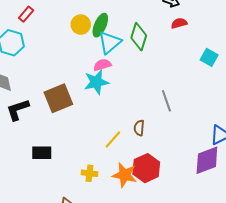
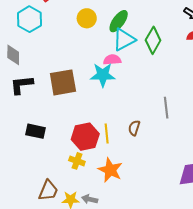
yellow circle: (81, 25) -> (87, 18), moved
yellow line: (113, 140) -> (107, 133), turned -60
red hexagon: (146, 168) -> (85, 137), moved

